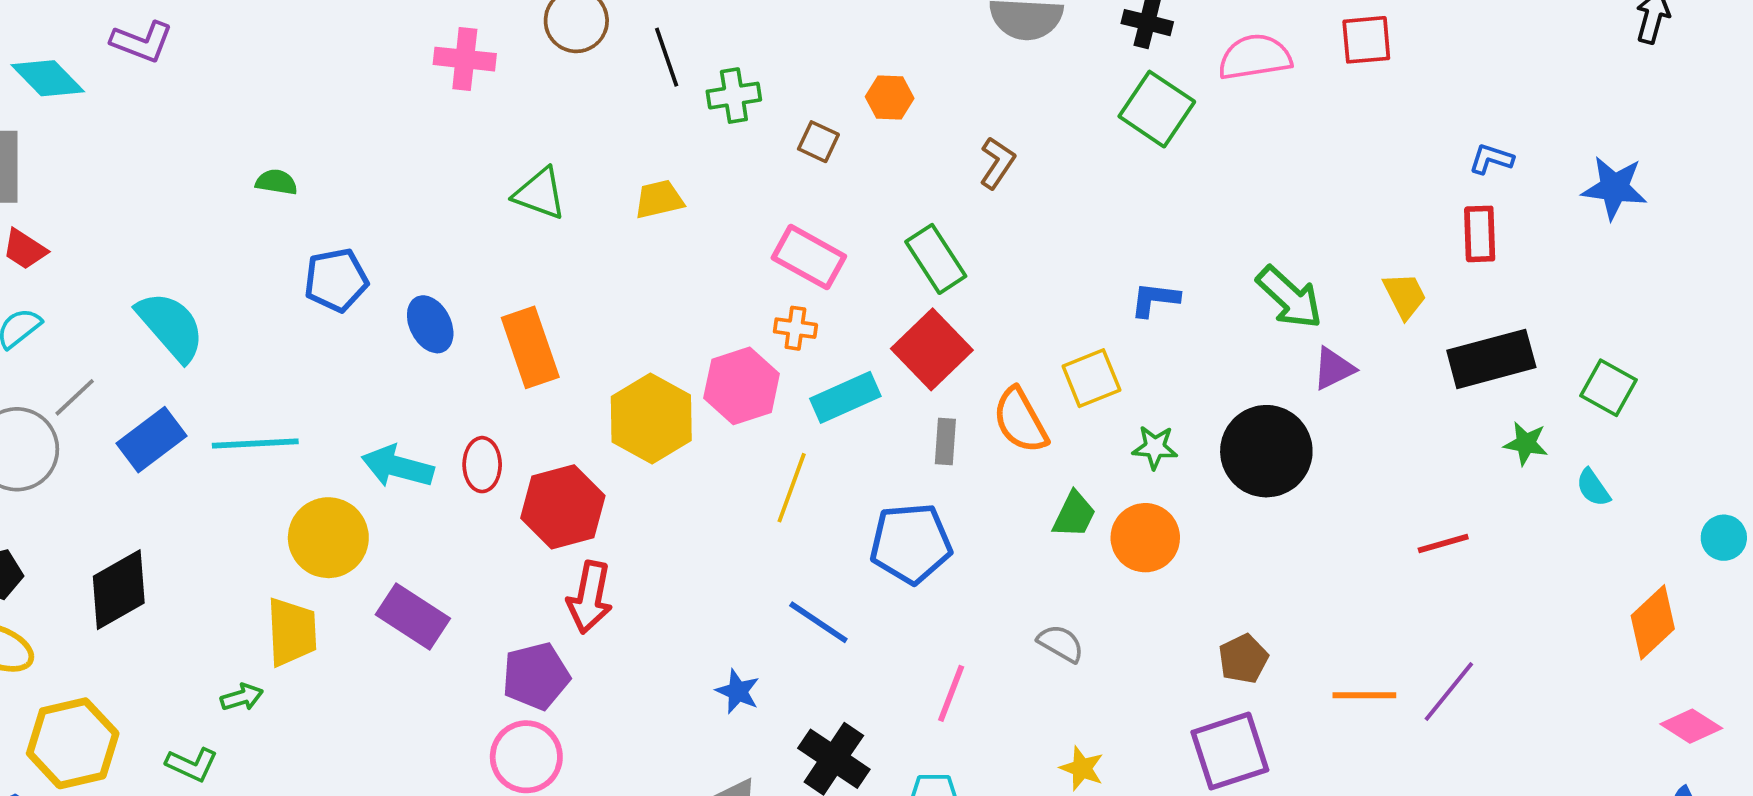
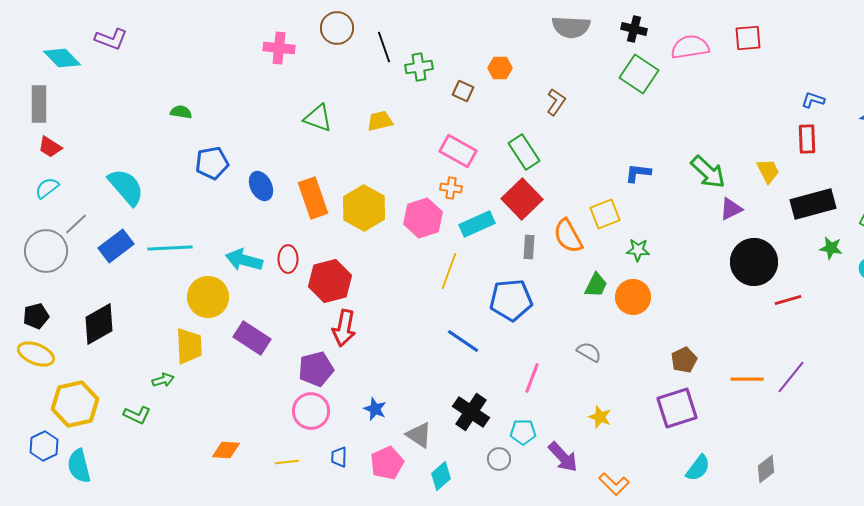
yellow hexagon: (651, 418) -> (364, 208), moved
black circle: (1266, 451) -> (754, 262), moved
blue star: (738, 691) -> (375, 409), moved

